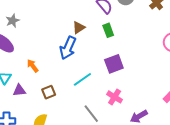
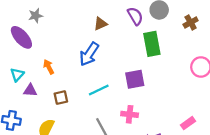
brown triangle: (79, 27) -> (100, 24), moved
green rectangle: (108, 30) -> (152, 44), moved, size x1.6
pink cross: (115, 97) -> (130, 114), turned -35

